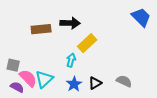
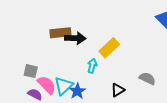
black arrow: (70, 23) -> (75, 38), moved
gray semicircle: (124, 81) -> (147, 78), moved
blue star: (74, 84) -> (77, 91), moved

